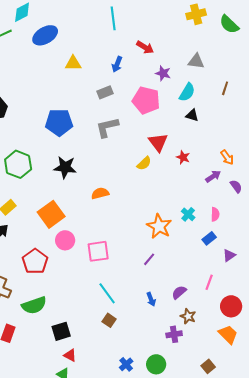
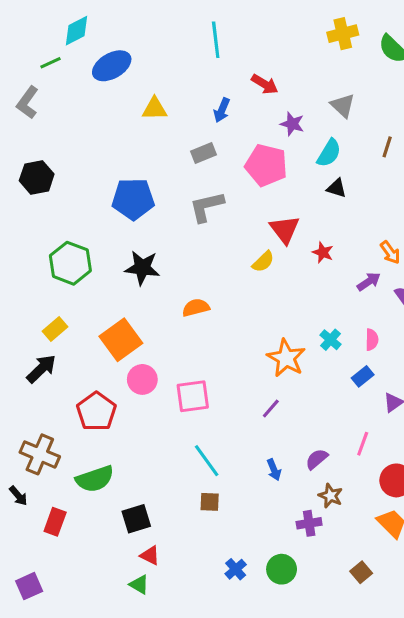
gray triangle: (196, 61) -> (343, 106), turned 36
brown square: (109, 320) -> (210, 502), turned -32

